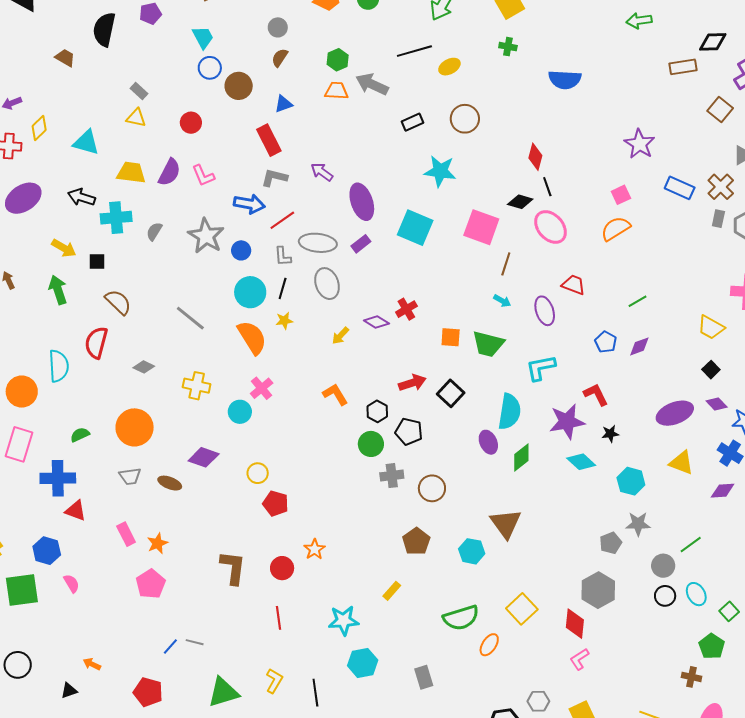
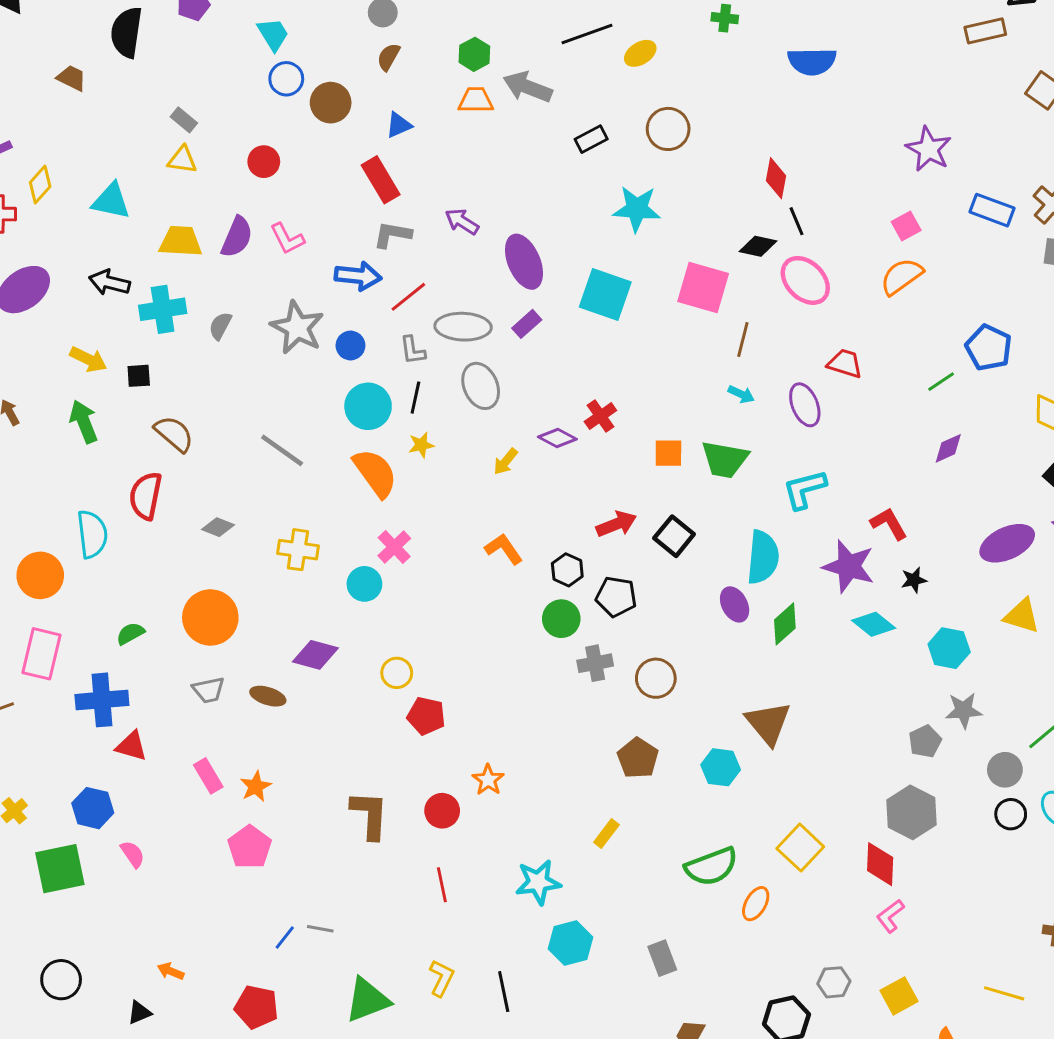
blue pentagon: (606, 342) -> (989, 348), moved, size x1.4
purple star: (567, 422) -> (849, 566), turned 30

